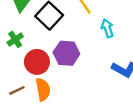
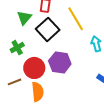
brown line: (17, 90) -> (15, 82), moved

